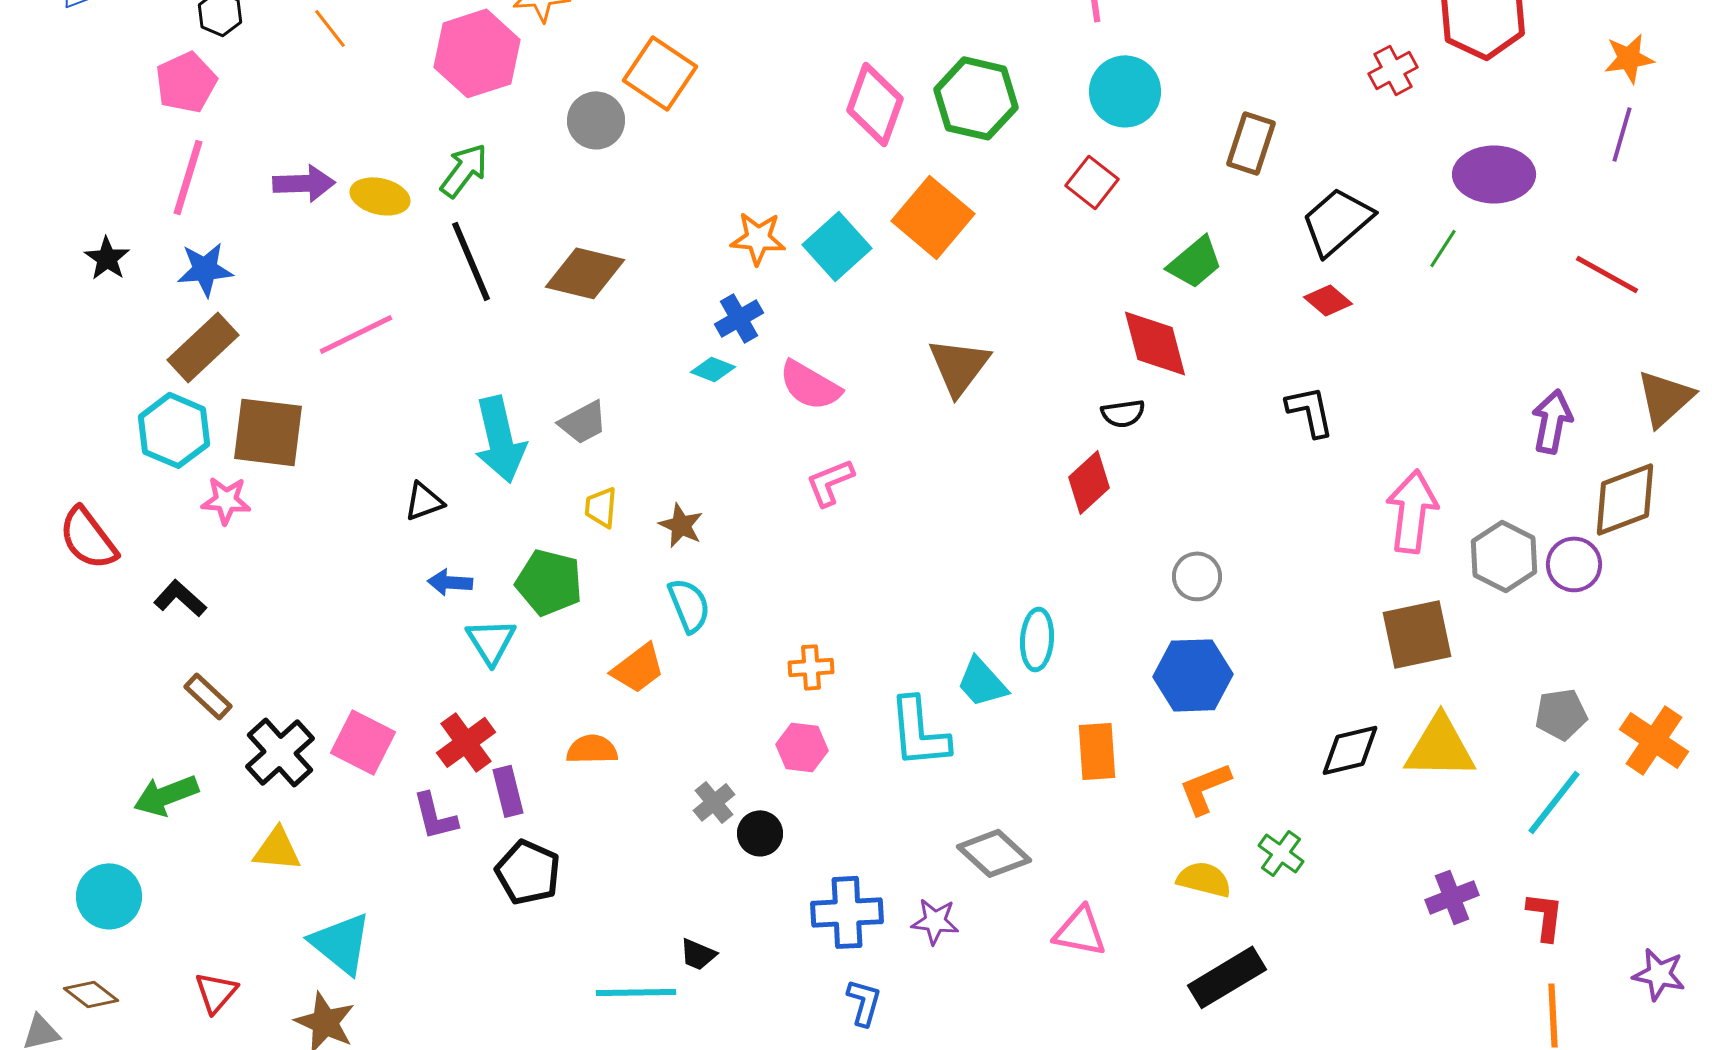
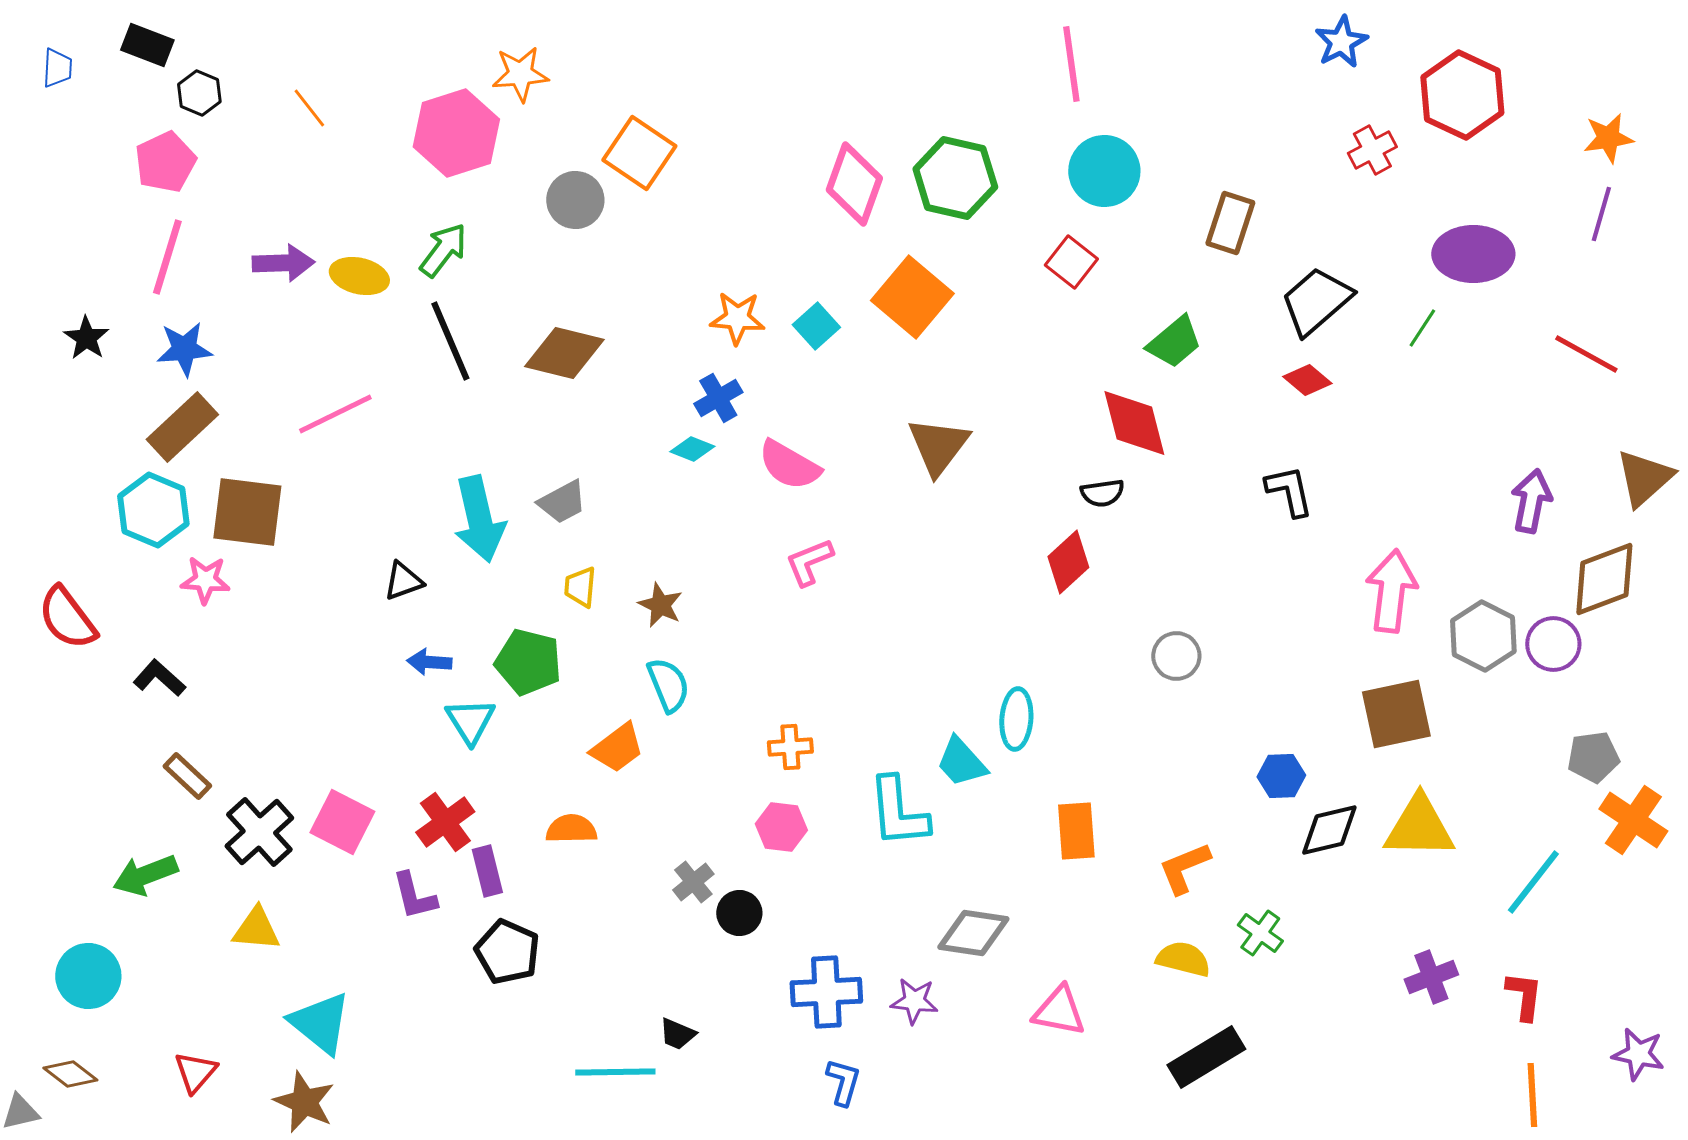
cyan square: (837, 246) -> (816, 326), size x0.7
blue hexagon: (1193, 675) -> (1281, 776), moved, size x0.6
gray pentagon: (1561, 714) -> (1593, 757), moved
gray diamond: (994, 853) -> (973, 933), turned -34

